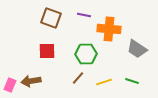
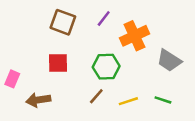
purple line: (84, 15) -> (104, 19), turned -64
orange cross: (109, 29) -> (135, 36), turned -30
pink rectangle: (10, 85) -> (12, 79), moved

